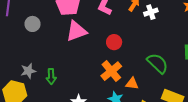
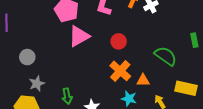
gray circle: (33, 24) -> (27, 57), moved
green arrow: (51, 76) -> (67, 96), moved

